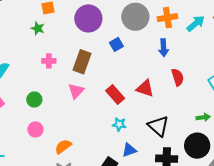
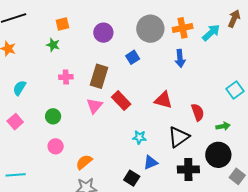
purple circle: (88, 18) -> (103, 33), size x0.7
red semicircle: (178, 77) -> (198, 112), moved
red rectangle: (115, 95) -> (121, 101), moved
black triangle: (158, 126) -> (179, 137), turned 45

